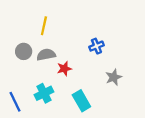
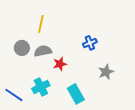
blue line: (15, 102) -> (14, 95), turned -30

